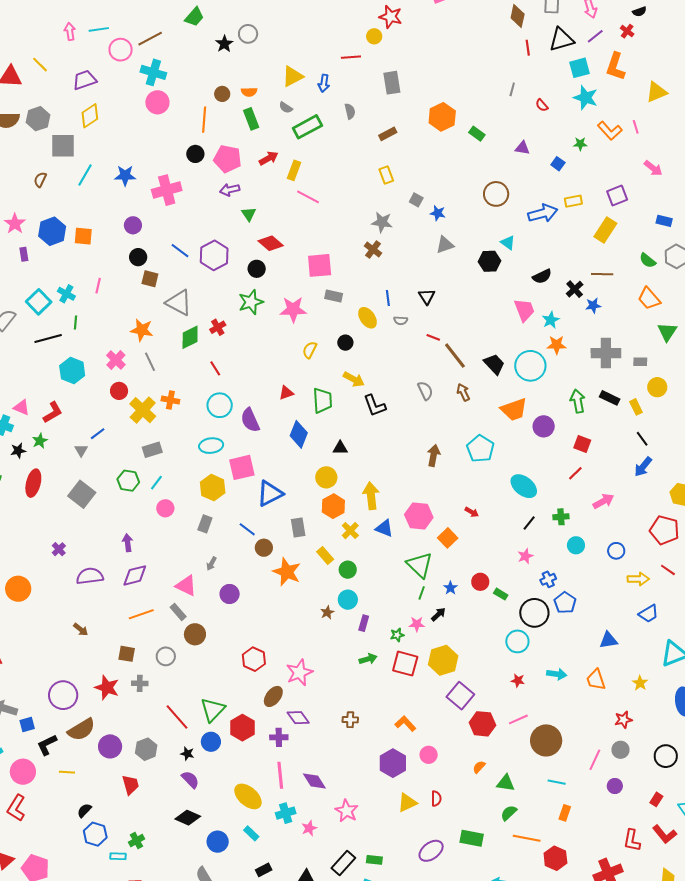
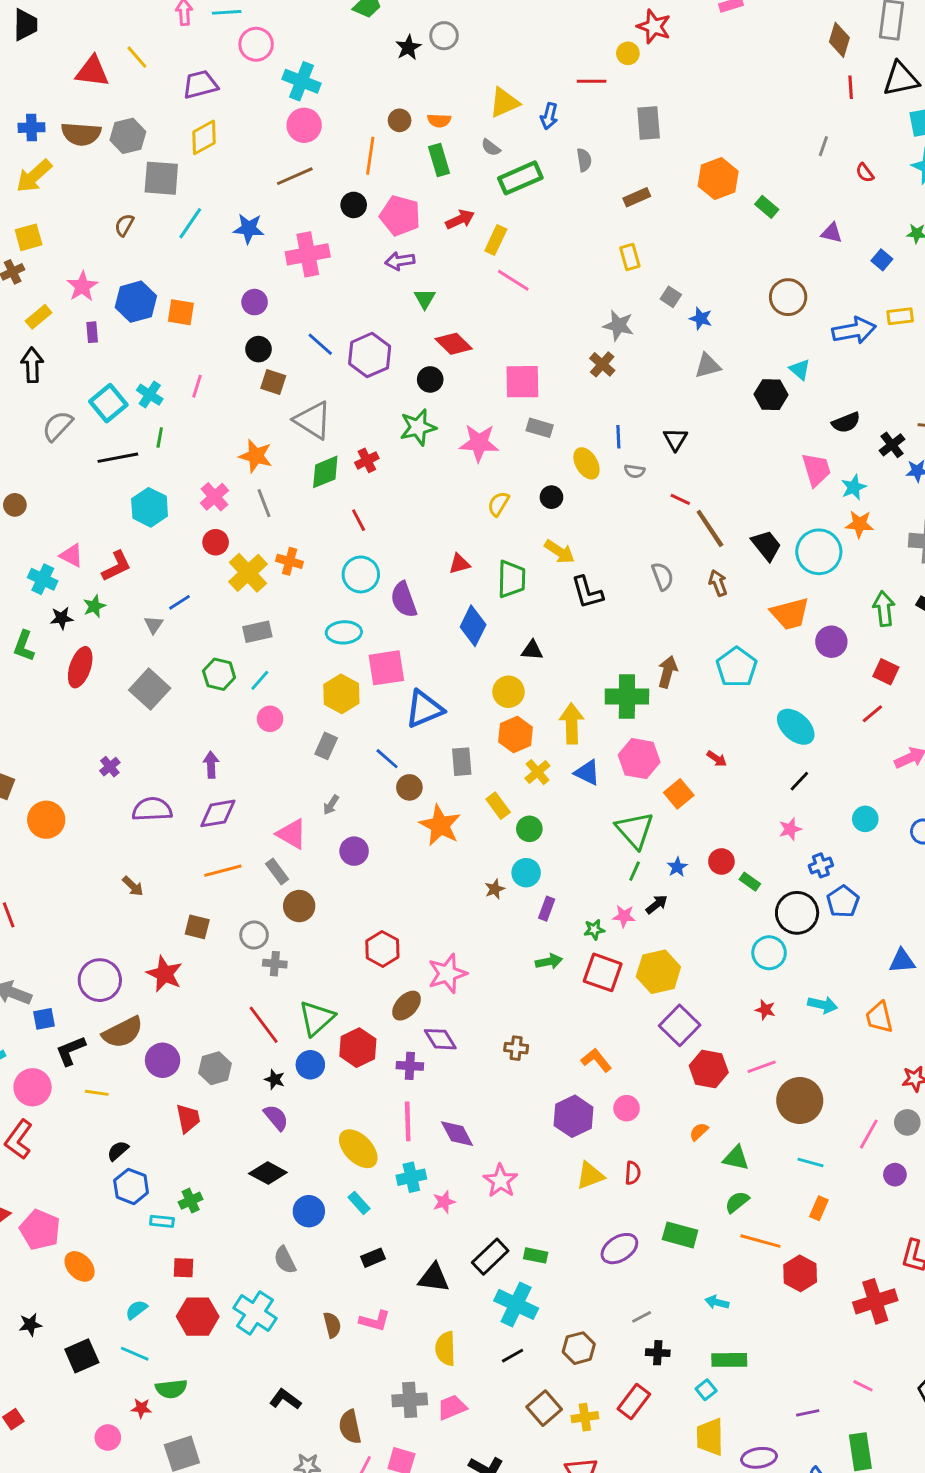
brown line: (150, 39) -> (295, 176), moved
green cross: (561, 517) -> (627, 696), moved, size x1.8
gray cross: (140, 683) -> (275, 964), moved

